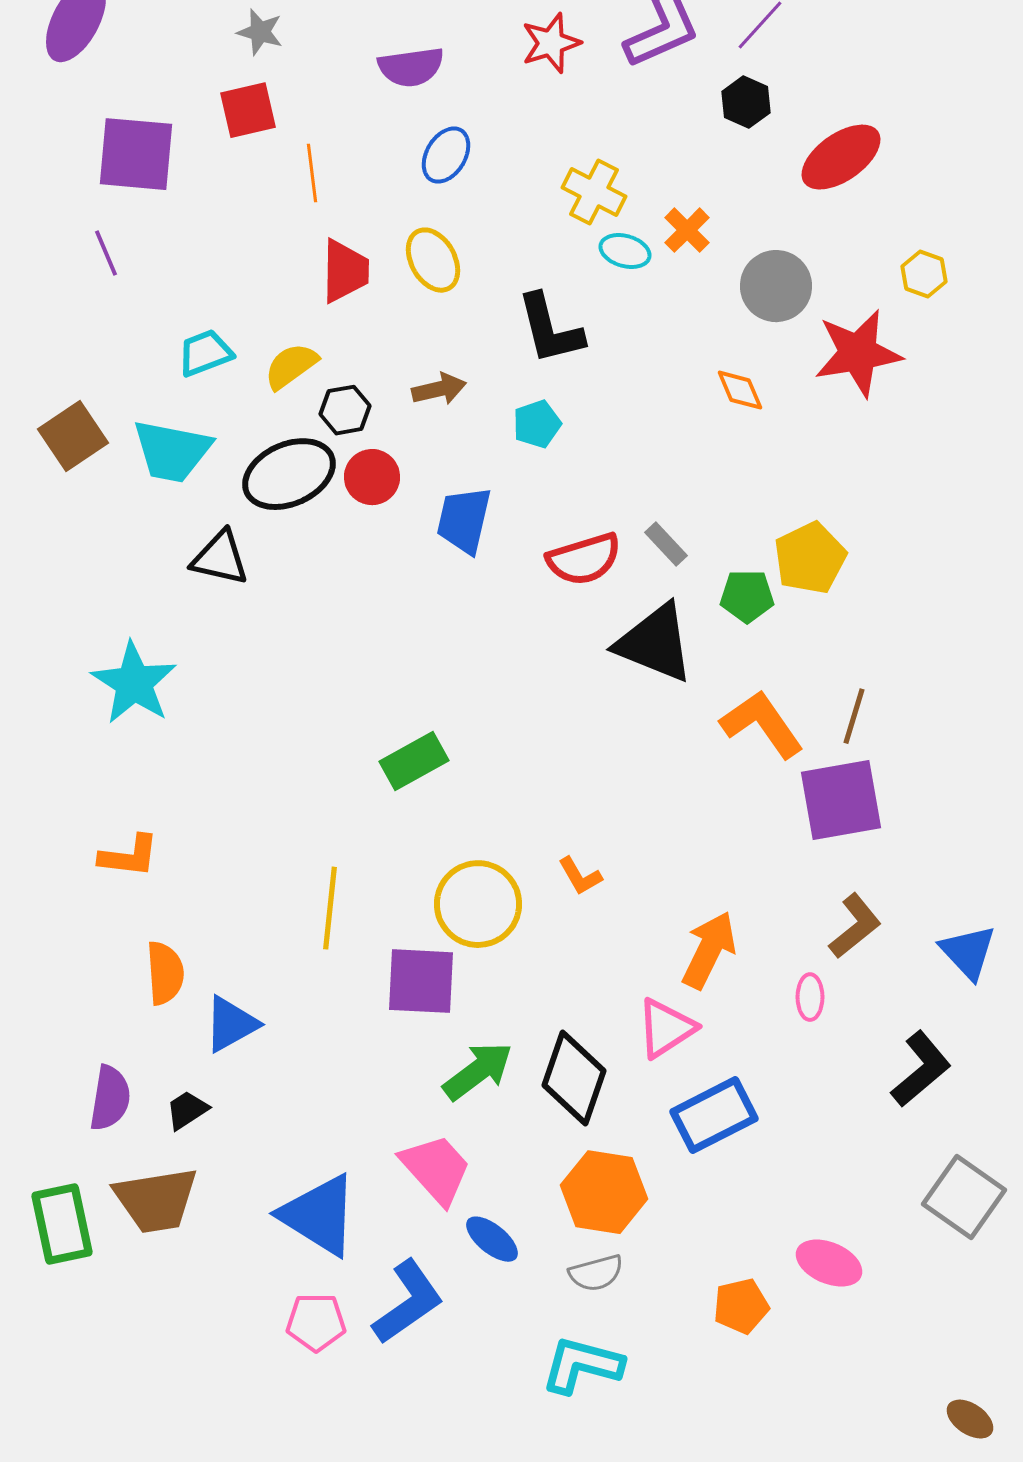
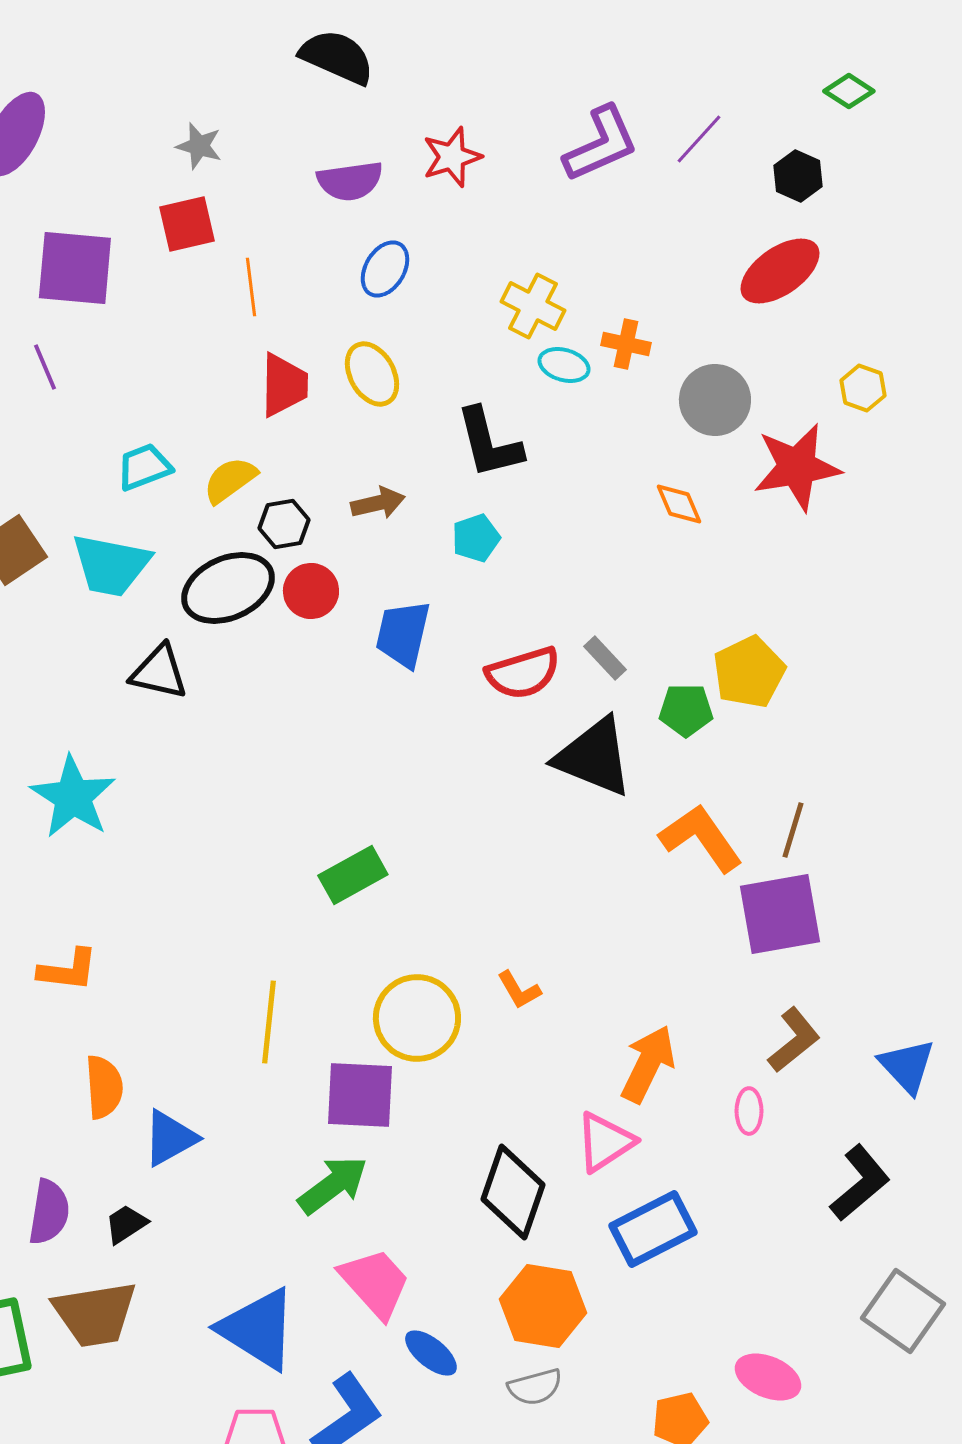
red star: (551, 43) -> (452, 157), moved
black hexagon: (746, 102) -> (798, 176), moved
orange cross: (687, 230) -> (626, 344), turned -33
green arrow: (478, 1071) -> (333, 1185), moved

